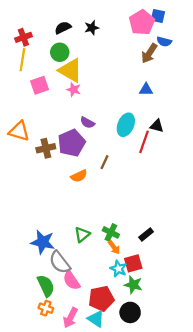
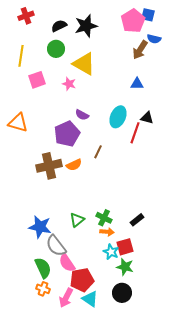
black star: (92, 28) -> (86, 26), size x1.6
red cross: (23, 37) -> (26, 16), moved
yellow triangle: (70, 70) -> (84, 64), moved
brown cross: (46, 148) -> (49, 166), moved, size x1.4
orange arrow: (114, 247) -> (107, 232), turned -48
red pentagon: (101, 299) -> (82, 280), moved

